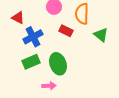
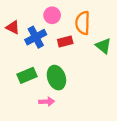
red rectangle: (66, 31) -> (65, 41), turned -40
blue cross: (33, 37) -> (36, 37), moved

